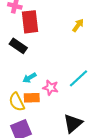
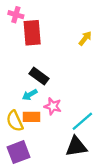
black rectangle: (18, 46) -> (39, 76), moved
cyan line: (78, 78) -> (82, 121), moved
black triangle: (73, 123) -> (76, 147), turned 30

